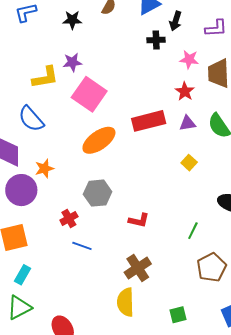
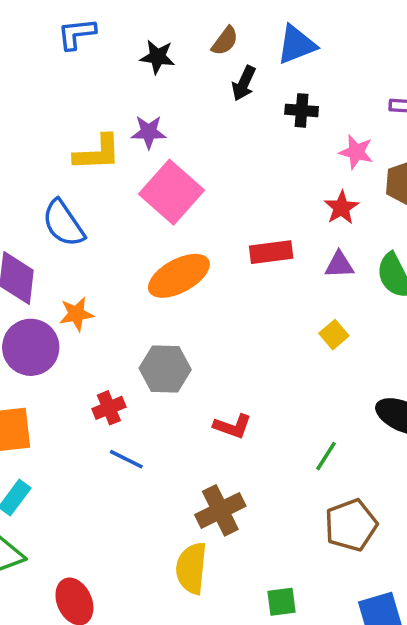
black arrow: (176, 21) -> (244, 83), moved
red rectangle: (149, 121) -> (271, 252), size x0.7

